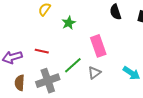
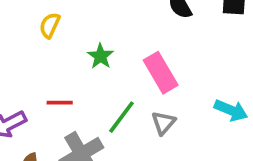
green star: (69, 23) -> (100, 56), moved

